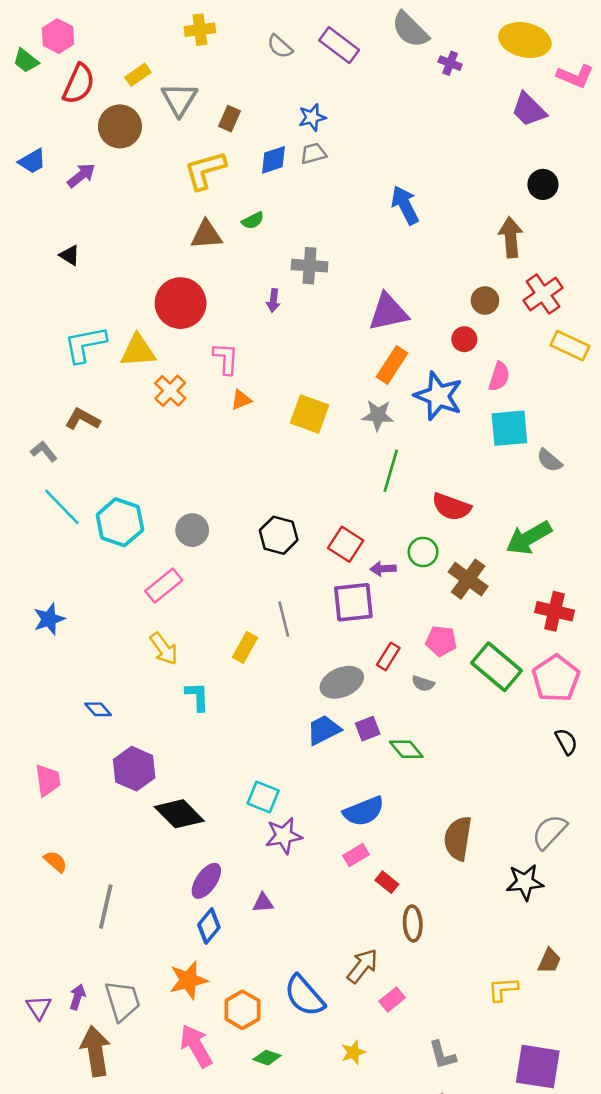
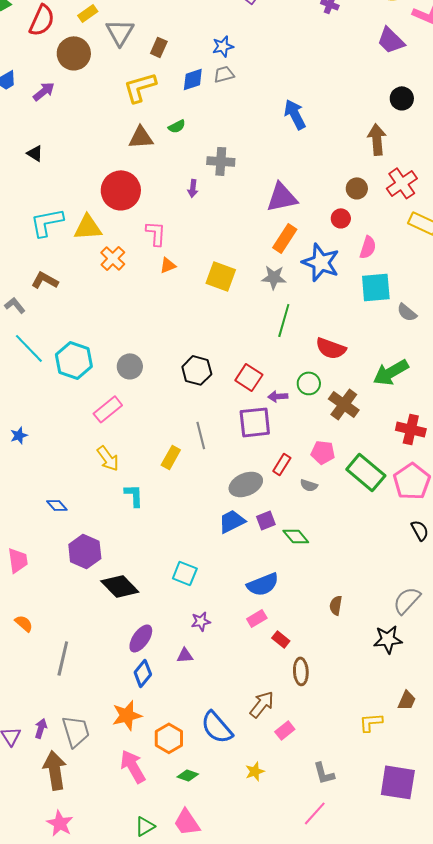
blue star: (49, 619) -> (19, 435), size x0.7
purple star: (284, 836) -> (201, 621), moved, size x0.7
brown semicircle: (458, 838) -> (336, 605), size x0.6

